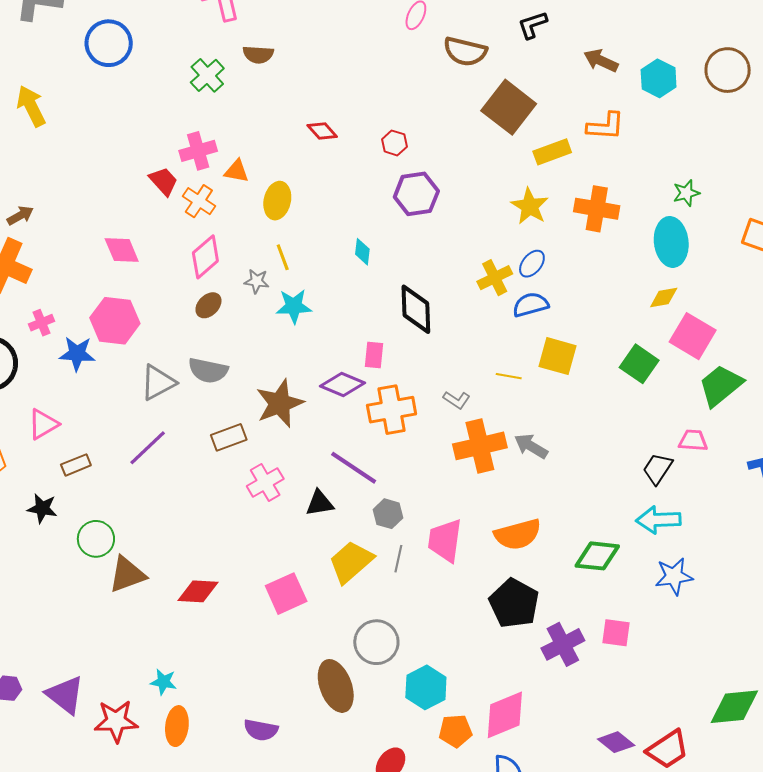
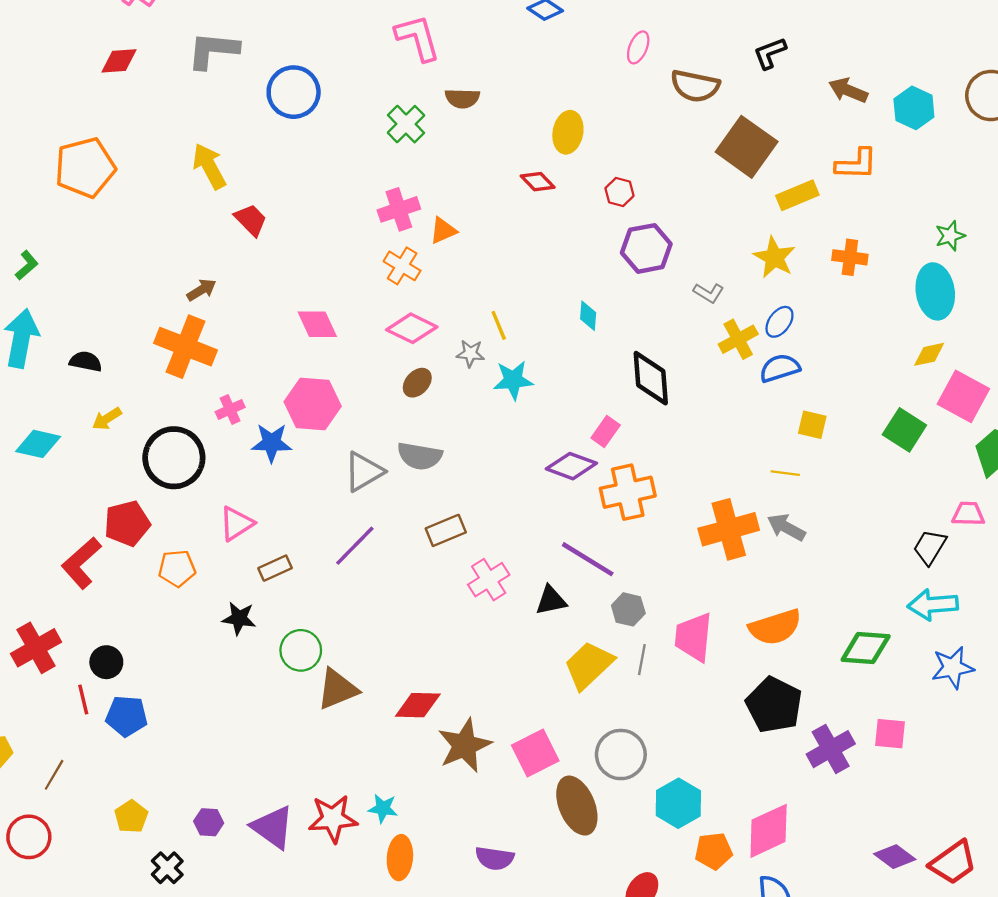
orange triangle: (237, 171) -> (443, 231), turned -32
red trapezoid: (164, 181) -> (251, 220), moved
yellow ellipse: (277, 201) -> (568, 132), moved
orange cross: (597, 209) -> (850, 257), size x0.7
pink diamond: (205, 257) -> (412, 328), turned 69
pink rectangle: (374, 355) -> (606, 431), turned 32
yellow square: (557, 356) -> (812, 425), size x0.7
yellow line: (509, 376) -> (785, 473), moved
gray L-shape: (457, 400) -> (709, 293), moved
brown star: (280, 403) -> (465, 745), moved
pink square: (286, 594) -> (535, 753), moved
red star: (116, 721) -> (333, 819), moved

